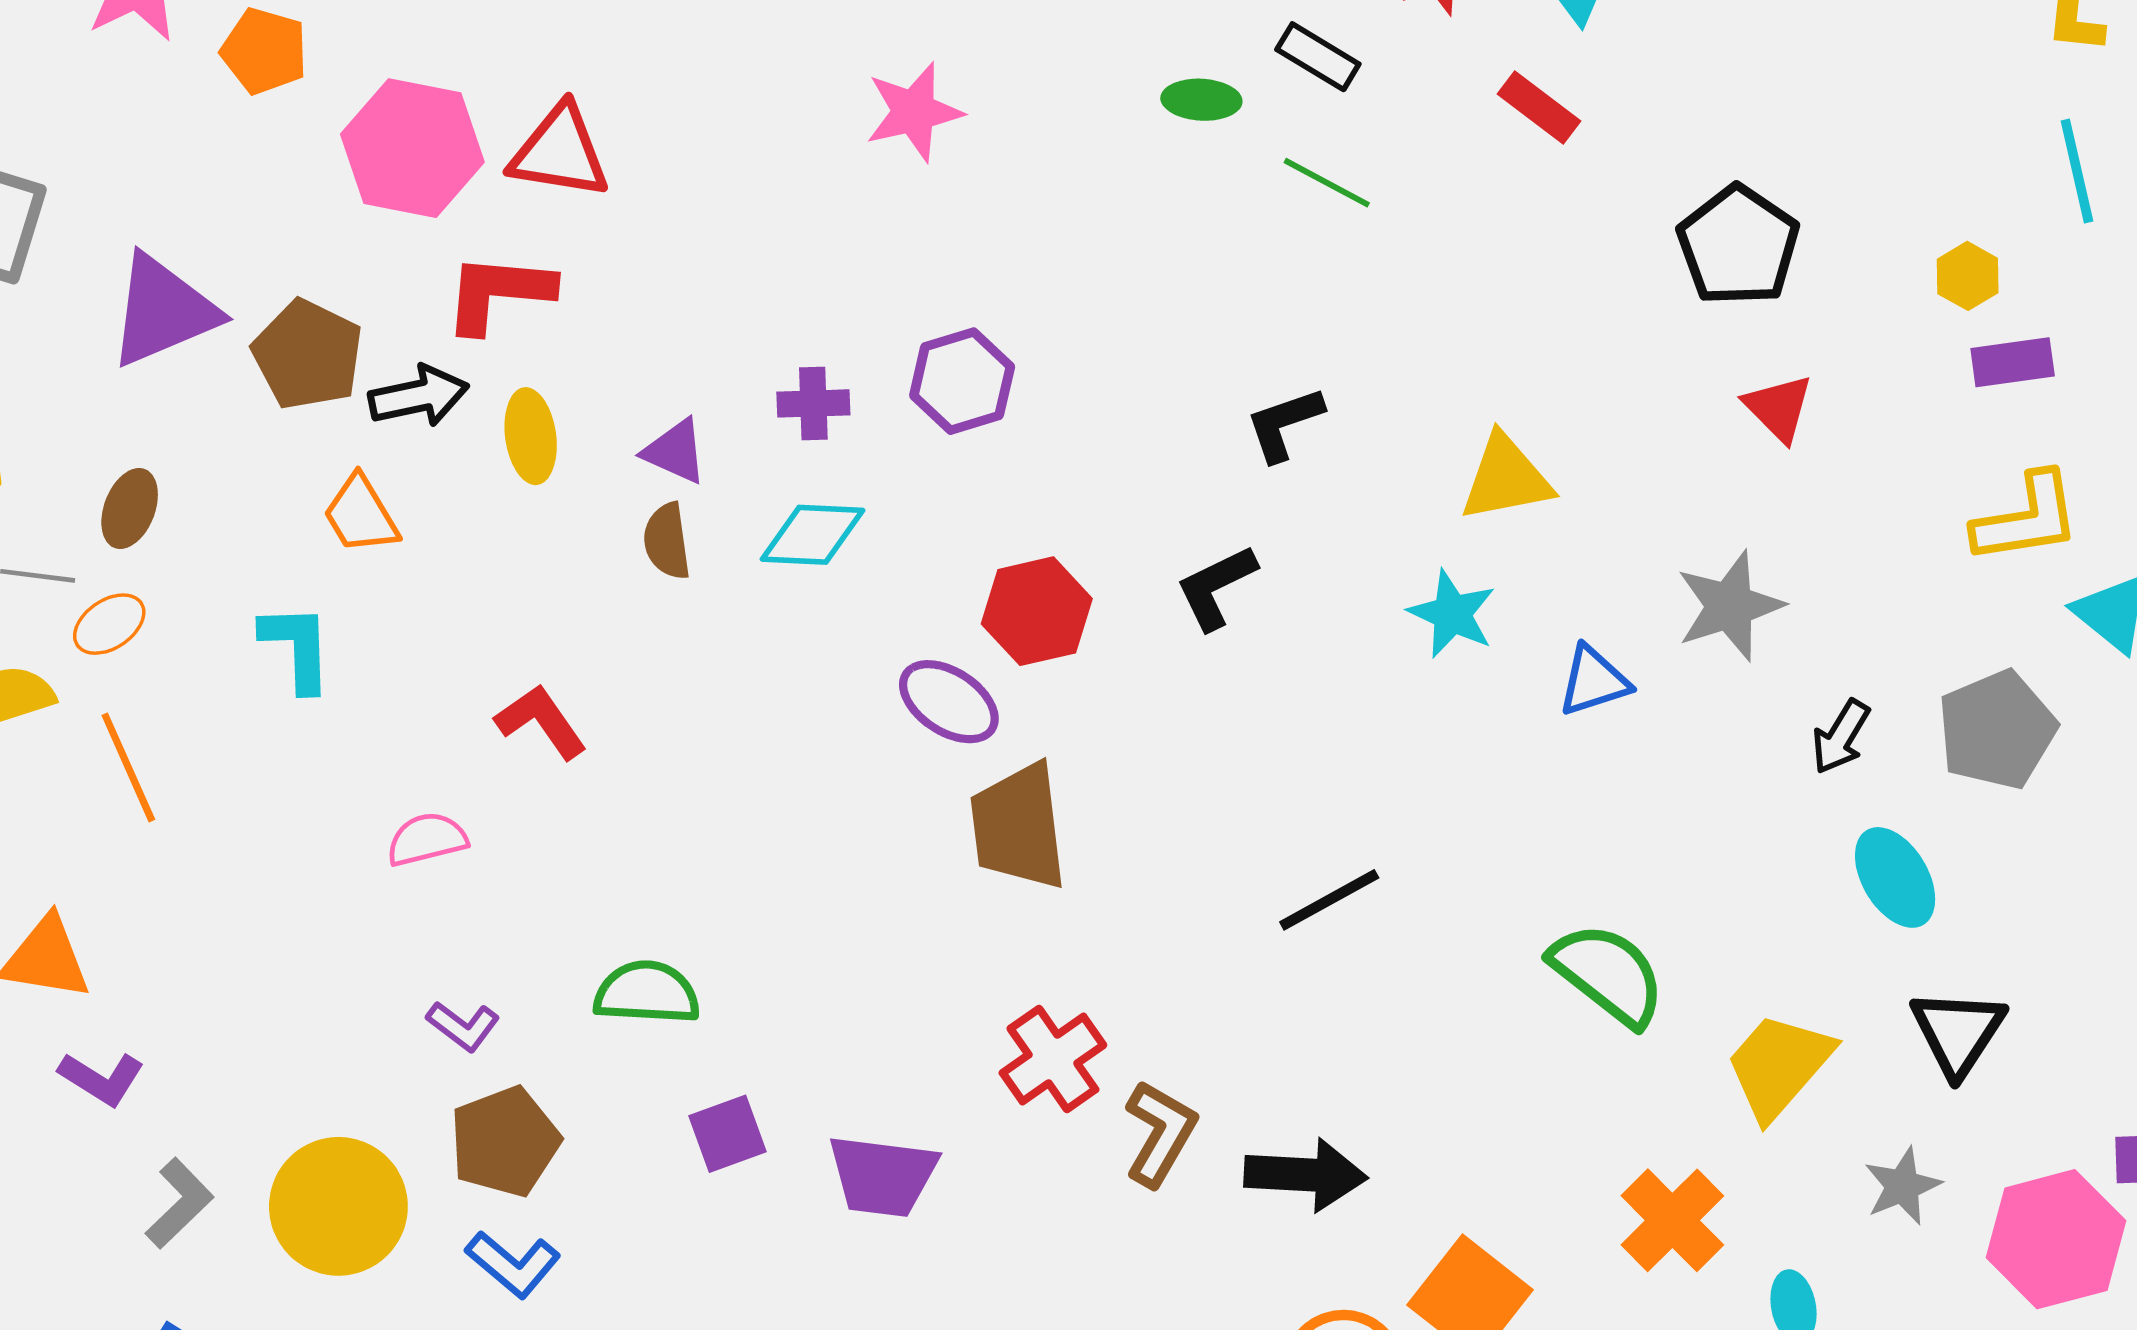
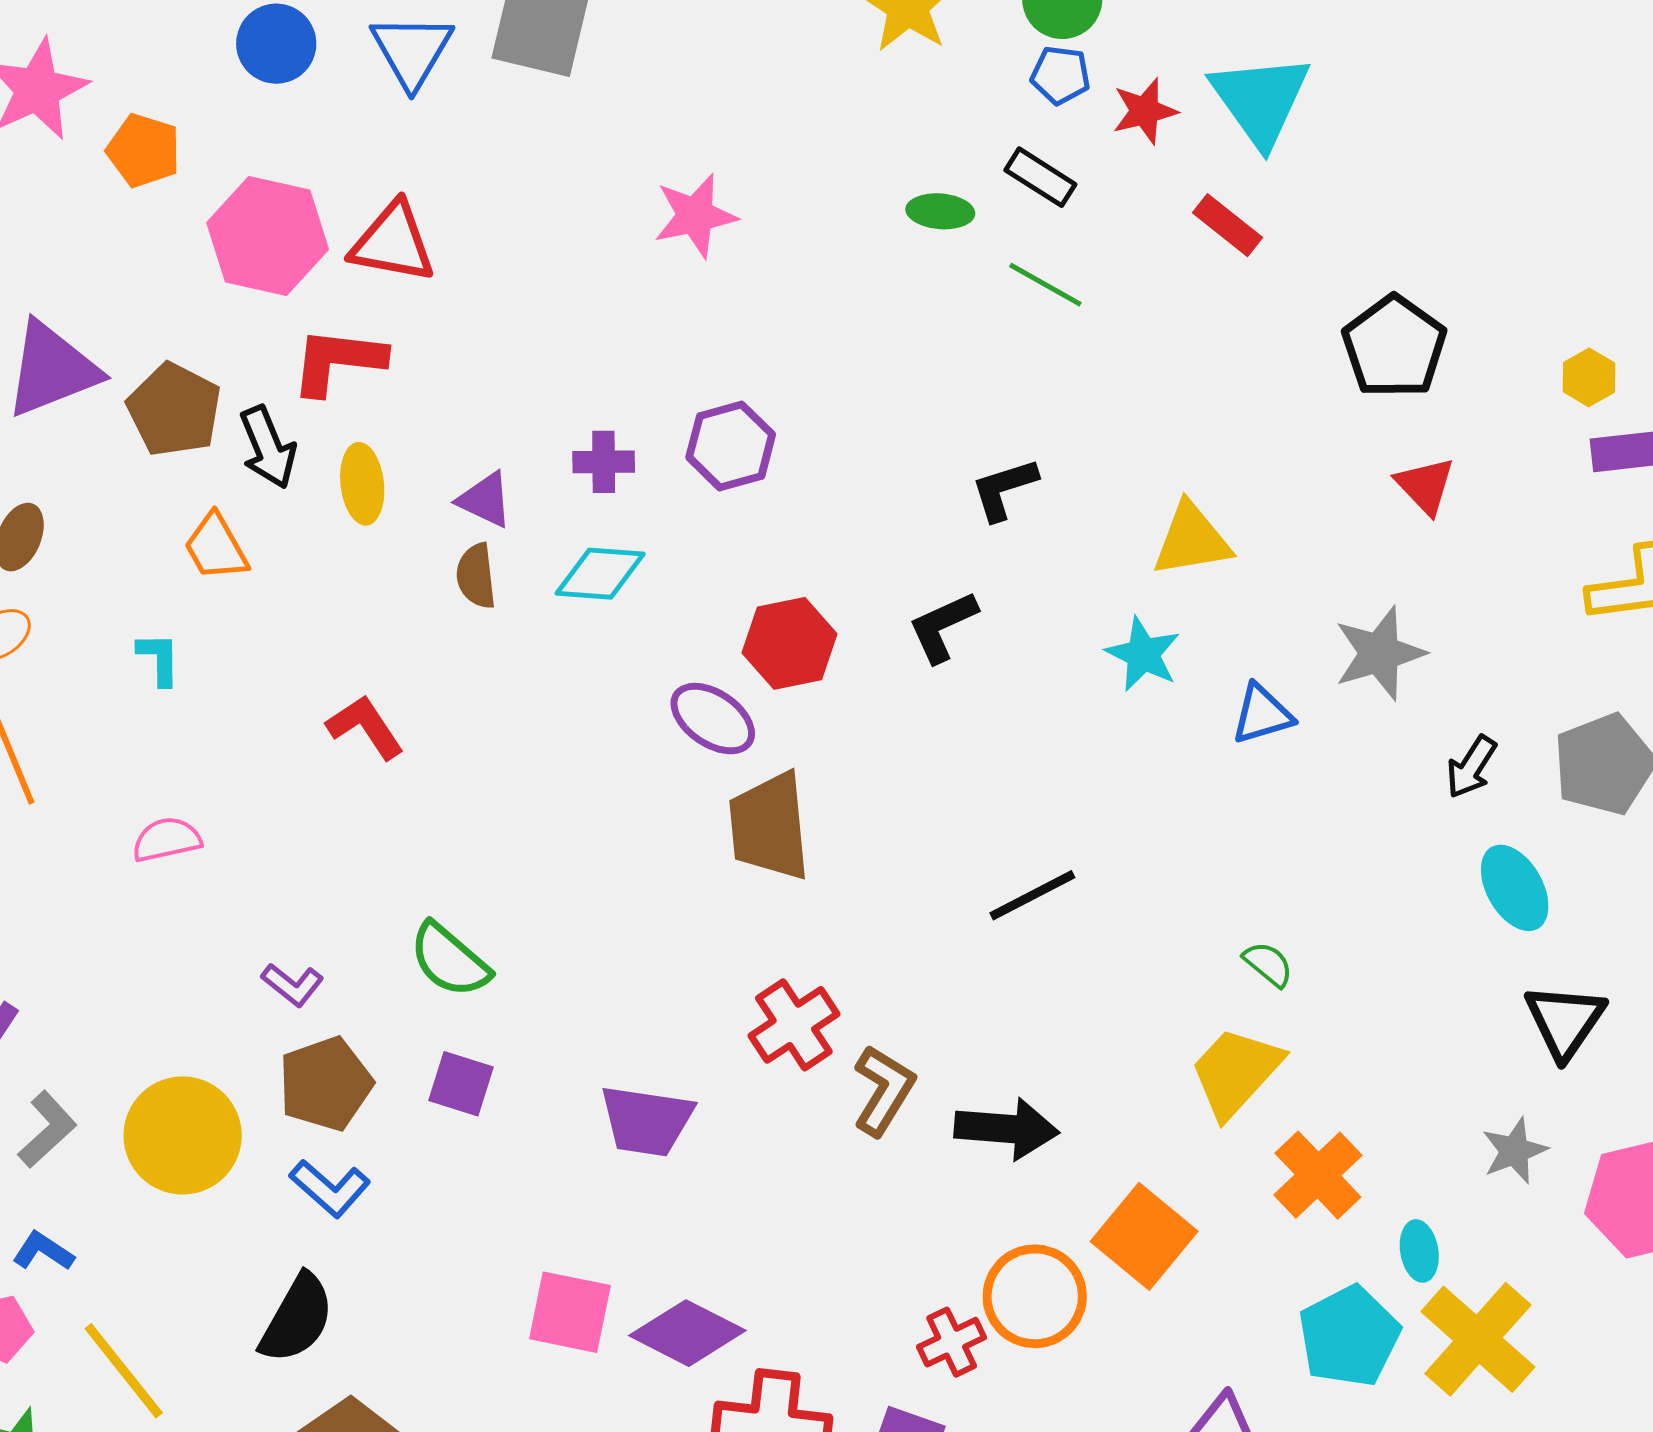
black arrow: (419, 396) -> (268, 447), turned 78
cyan L-shape: (297, 647) -> (159, 659), size x0.7
pink semicircle: (427, 839) -> (167, 840), moved
green semicircle: (1608, 974) -> (1268, 964), size x0.5
green semicircle: (647, 993) -> (450, 960), turned -144
yellow trapezoid: (1779, 1066) -> (1236, 1072), moved
purple square: (727, 1134) -> (461, 1084), moved, turned 36

